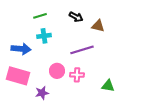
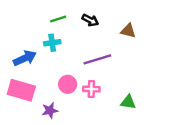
green line: (40, 16) -> (58, 19), moved
brown triangle: (98, 26) -> (128, 31), moved
blue arrow: (21, 49) -> (25, 58), turned -30

